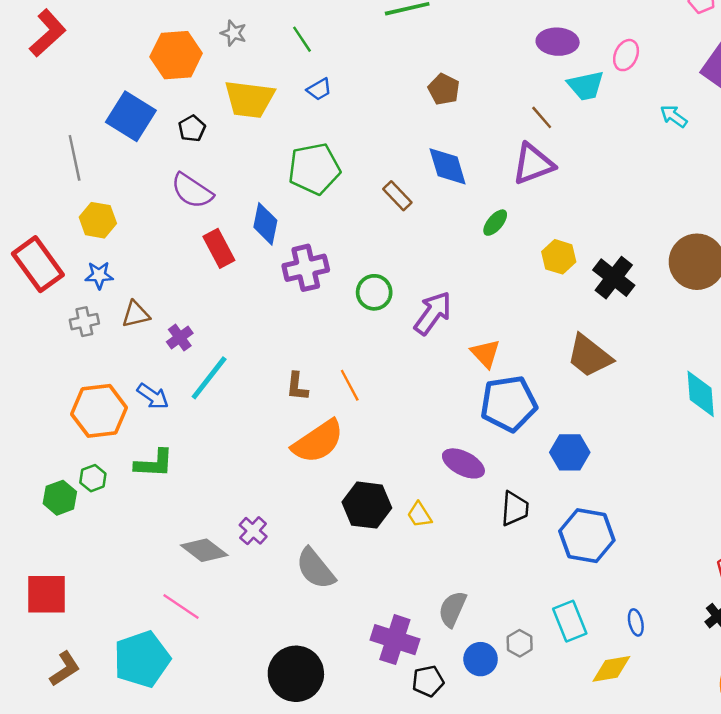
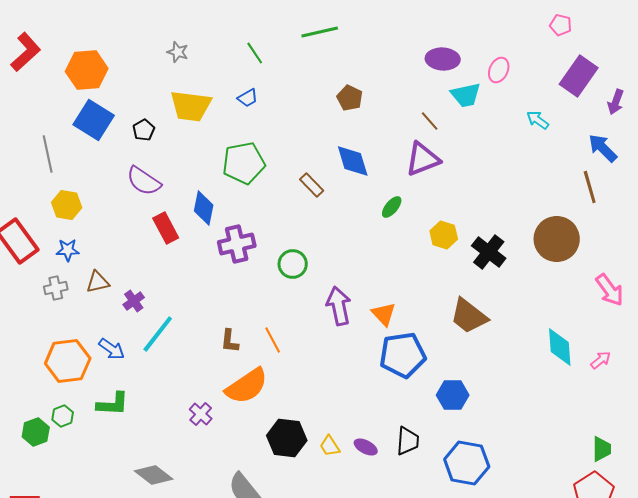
green line: (302, 39) -> (255, 53), moved
orange hexagon: (176, 55) -> (87, 70), moved
purple arrow: (433, 313) -> (339, 306), moved, turned -48
purple ellipse: (463, 463) -> (366, 447), moved, size x0.7
purple cross: (253, 531) -> (201, 414), moved

